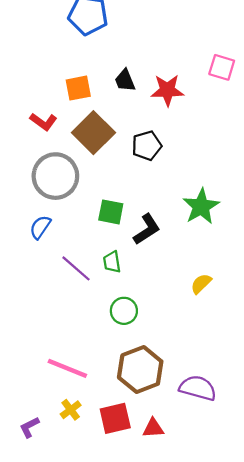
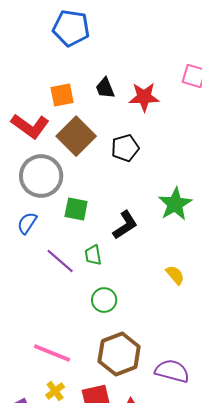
red L-shape: (43, 122) -> (30, 126), size x1.5
green square: (111, 212) -> (76, 209), moved
yellow semicircle: (201, 284) -> (175, 275), turned 95

